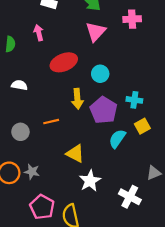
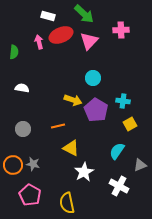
red ellipse: (64, 62) -> (61, 35), moved
yellow arrow: (77, 99) -> (73, 100), turned -66
orange line: (51, 122) -> (58, 126), moved
cyan semicircle: (117, 139) -> (117, 151), moved
pink pentagon: (42, 207) -> (30, 195), moved

